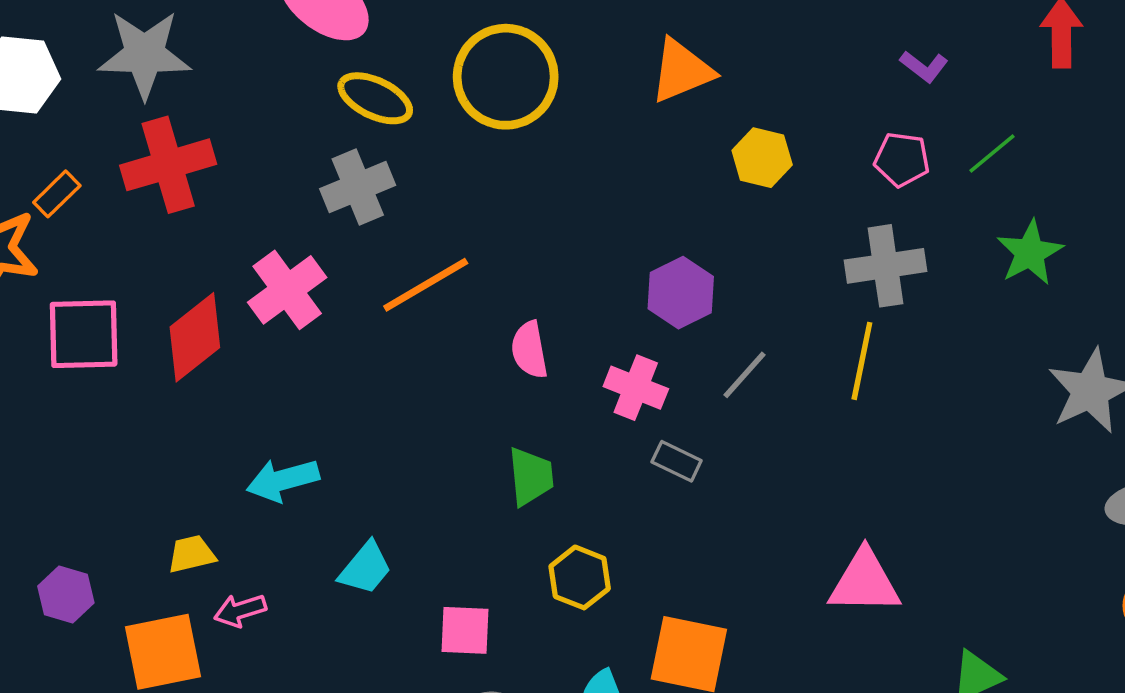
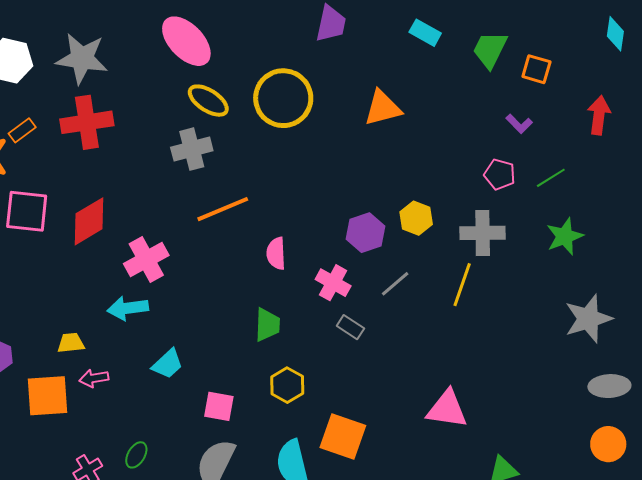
yellow hexagon: (762, 158) -> (416, 218), moved
pink cross: (287, 290) -> (146, 260), moved

